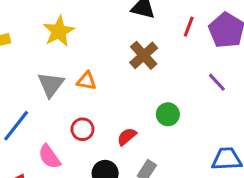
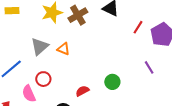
brown cross: (144, 55) -> (78, 15), moved
red circle: (82, 129) -> (43, 79), moved

